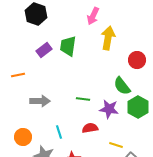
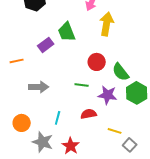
green trapezoid: (68, 46) -> (67, 32), turned -30
purple rectangle: (44, 50) -> (46, 45), moved
red circle: (137, 60) -> (97, 62), moved
cyan line: (59, 132) -> (58, 118), turned 32

